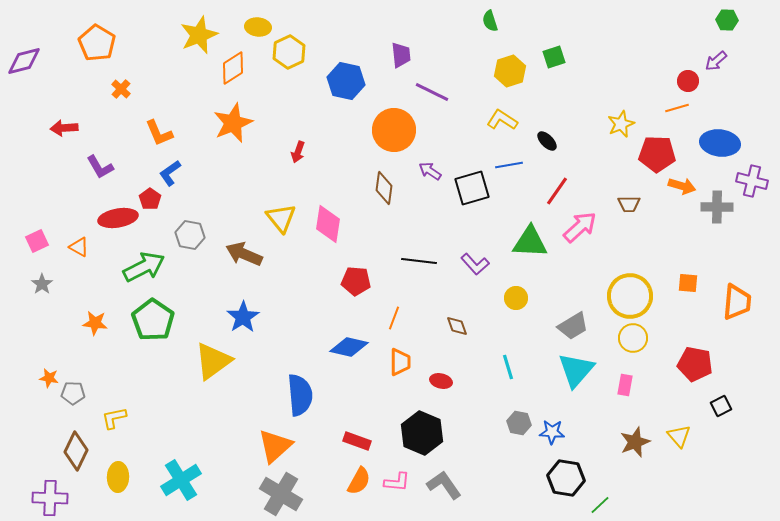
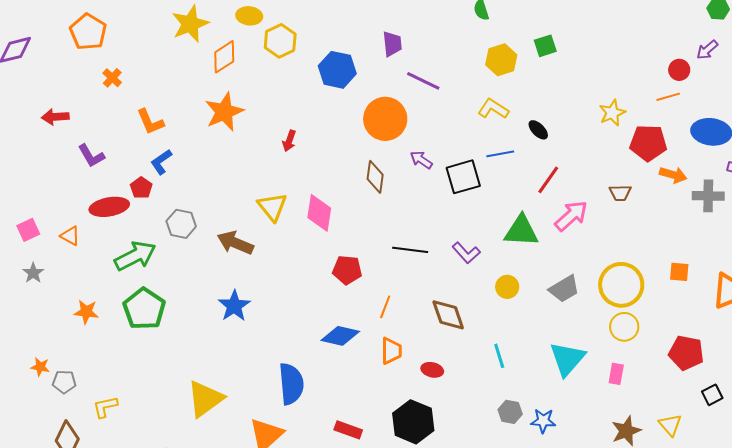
brown diamond: (457, 326) -> (448, 315), size x1.6
gray trapezoid: (573, 326) -> (564, 289), moved
yellow triangle: (213, 361) -> (205, 399), moved

